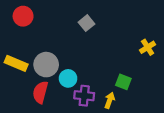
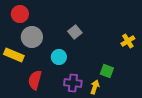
gray square: (86, 23) -> (75, 32), moved
gray circle: (46, 65) -> (32, 37), moved
cyan circle: (68, 78) -> (59, 57), moved

